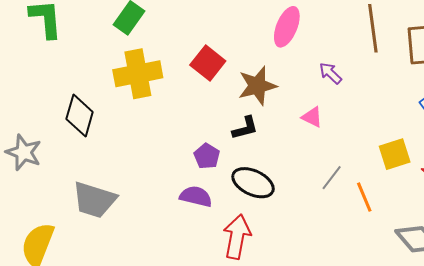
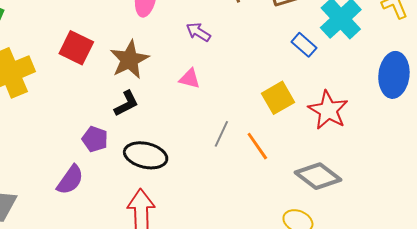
purple semicircle: (196, 196) -> (70, 180), moved, turned 124

